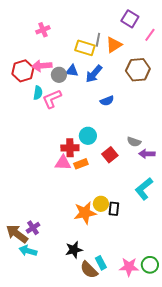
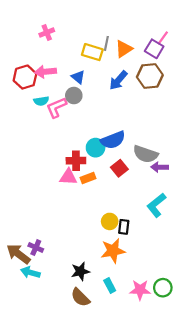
purple square: (130, 19) -> (154, 49), moved
blue triangle: (72, 71) -> (78, 77), turned 32
blue arrow: (94, 74) -> (118, 80), moved
gray circle: (59, 75) -> (74, 96), moved
cyan semicircle: (38, 93) -> (41, 101), turned 72
blue semicircle: (107, 101) -> (113, 140), moved, size x1.6
gray semicircle: (134, 142) -> (145, 154), size x1.6
orange star: (85, 213) -> (113, 251), moved
purple cross: (33, 228) -> (36, 247), turned -32
brown semicircle: (89, 270) -> (80, 297), moved

